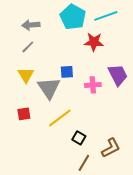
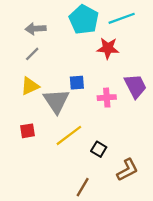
yellow triangle: (26, 75) -> (30, 86), turned 36
black square: (79, 138) -> (99, 149), moved
brown line: (84, 163) -> (83, 187), moved

